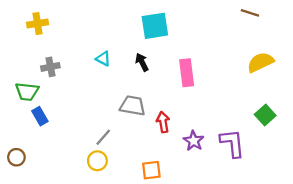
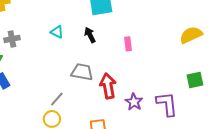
pink rectangle: (187, 73) -> (128, 44), size x0.6
green square: (265, 115) -> (195, 80), turned 30
red arrow: (163, 122) -> (108, 86), size x1.4

